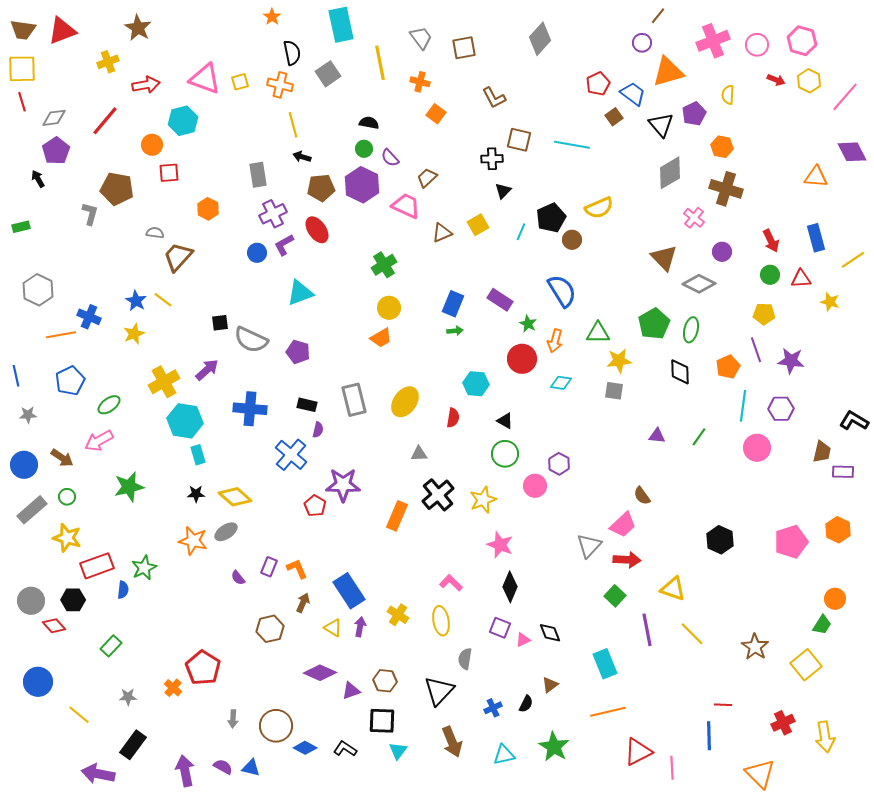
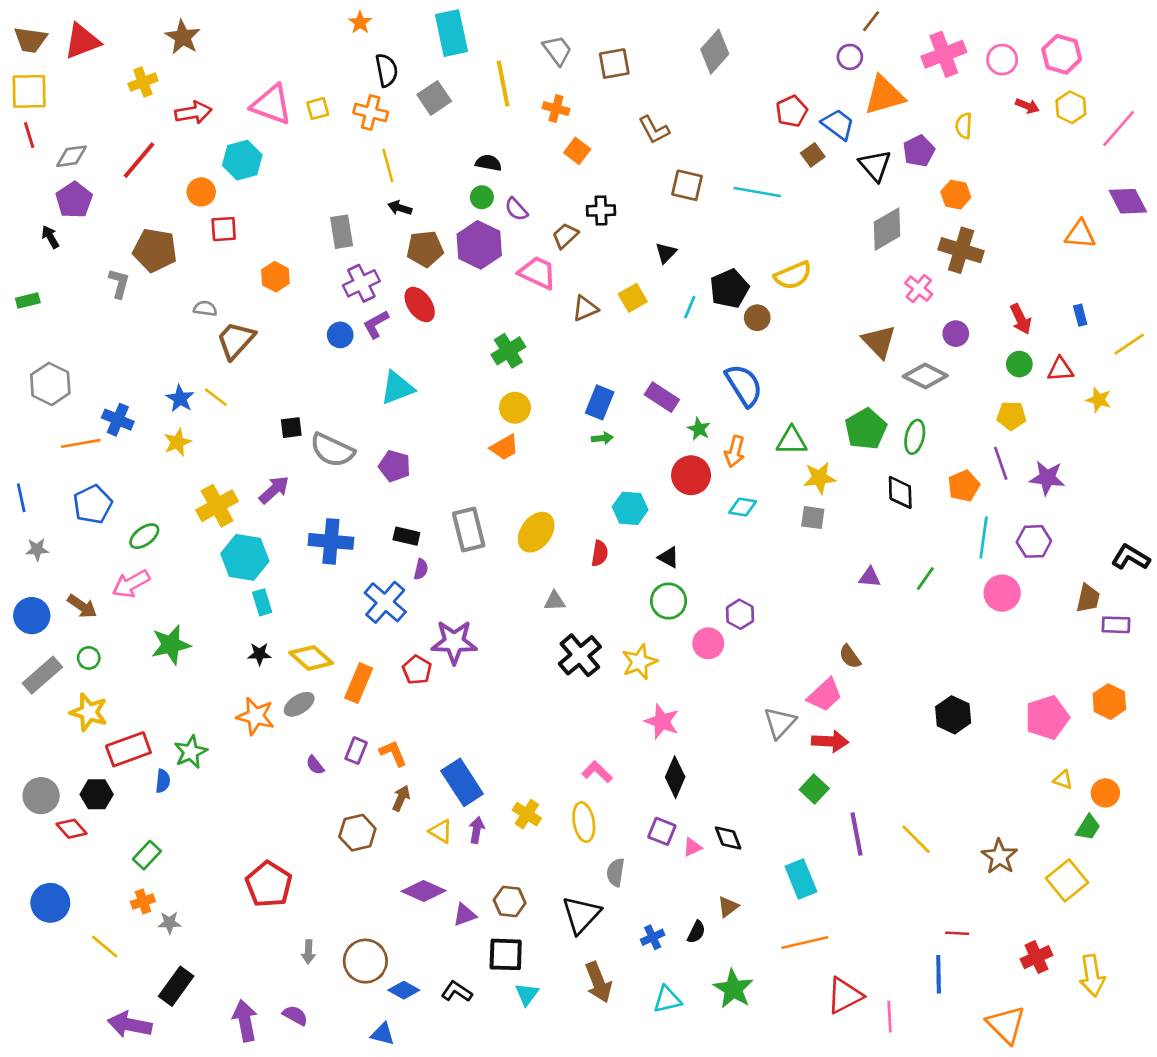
black cross: (492, 159) -> (601, 210), moved
blue rectangle: (816, 238) -> (1080, 315), size x0.6
orange rectangle: (397, 516) -> (359, 683), moved
yellow triangle: (673, 589) -> (1063, 780), moved, size x0.6
orange cross: (173, 688) -> (143, 902), moved, turned 30
blue triangle: (251, 768) -> (383, 1034), moved

